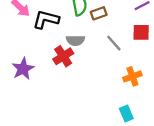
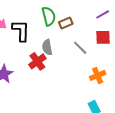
black L-shape: (46, 19) -> (21, 31), turned 80
gray semicircle: (75, 40) -> (47, 47), turned 84

